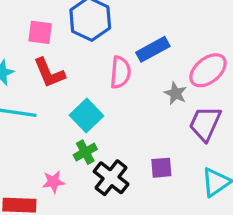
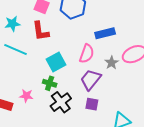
pink semicircle: (120, 72) -> (87, 54), moved
purple trapezoid: (205, 124) -> (91, 80), moved
green cross: (85, 152) -> (50, 83), turned 32

